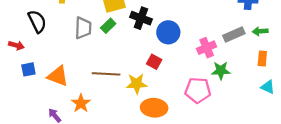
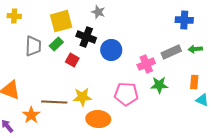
orange rectangle: (262, 59) -> (194, 82), moved
red square: (154, 62) -> (72, 60), moved
brown line: (106, 74) -> (54, 102), moved
pink pentagon: (198, 90) -> (126, 94), moved

